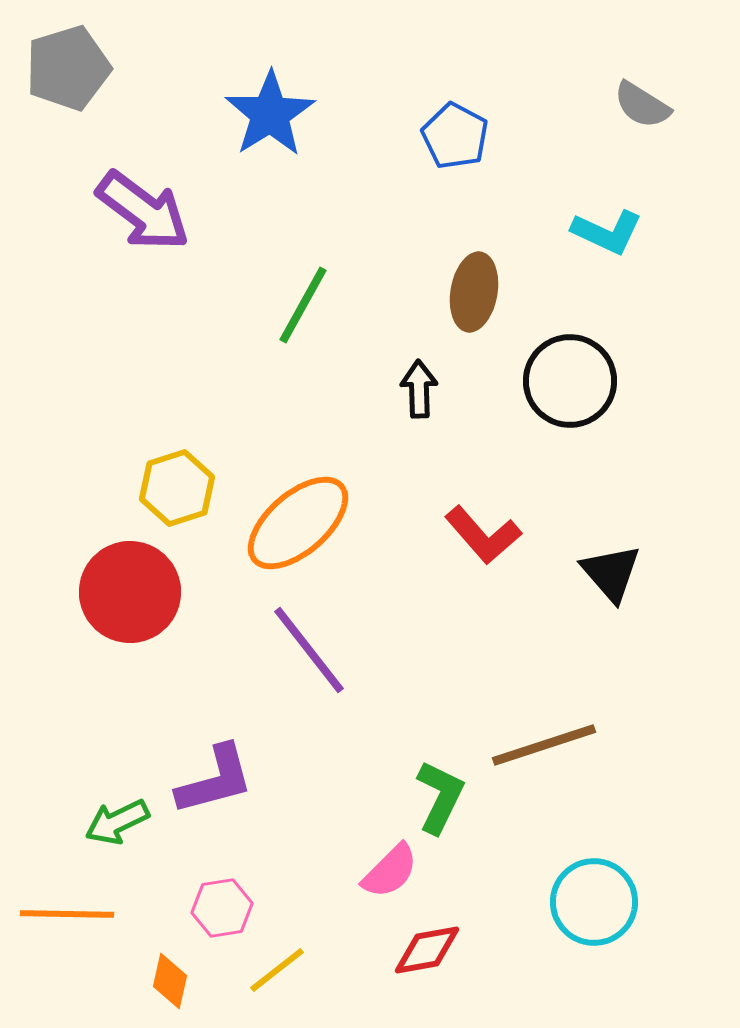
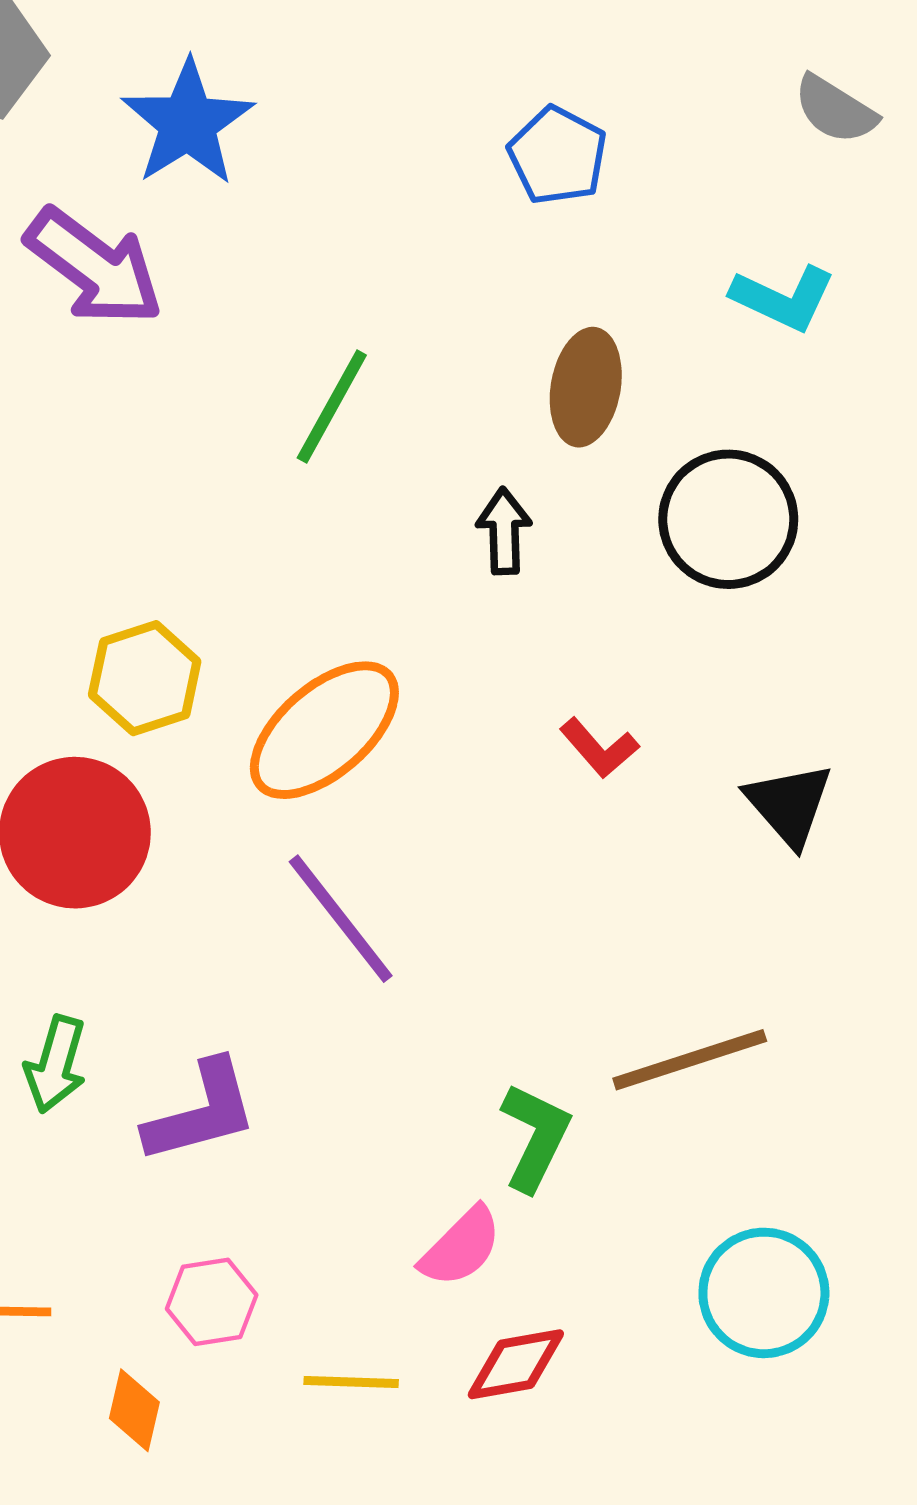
blue star: (270, 114) -> (188, 123), moved
red L-shape: (483, 535) -> (599, 748), size x0.7
green arrow: (117, 822) -> (56, 1064), moved, turned -48
yellow line: (277, 970) -> (351, 1382), moved, turned 40

